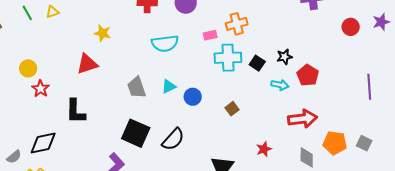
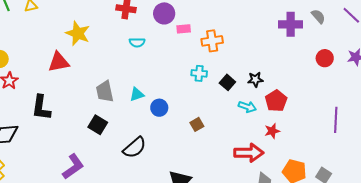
yellow star: (102, 33) -> (78, 33), size x1.4
pink rectangle: (210, 35) -> (184, 29), moved
cyan semicircle: (165, 43) -> (137, 42), moved, size x0.6
cyan cross: (228, 58) -> (199, 73), size x0.6
red arrow: (303, 119) -> (249, 153), moved
black square: (136, 133) -> (98, 125), moved, size x0.7
red star: (264, 149) -> (272, 131), moved

